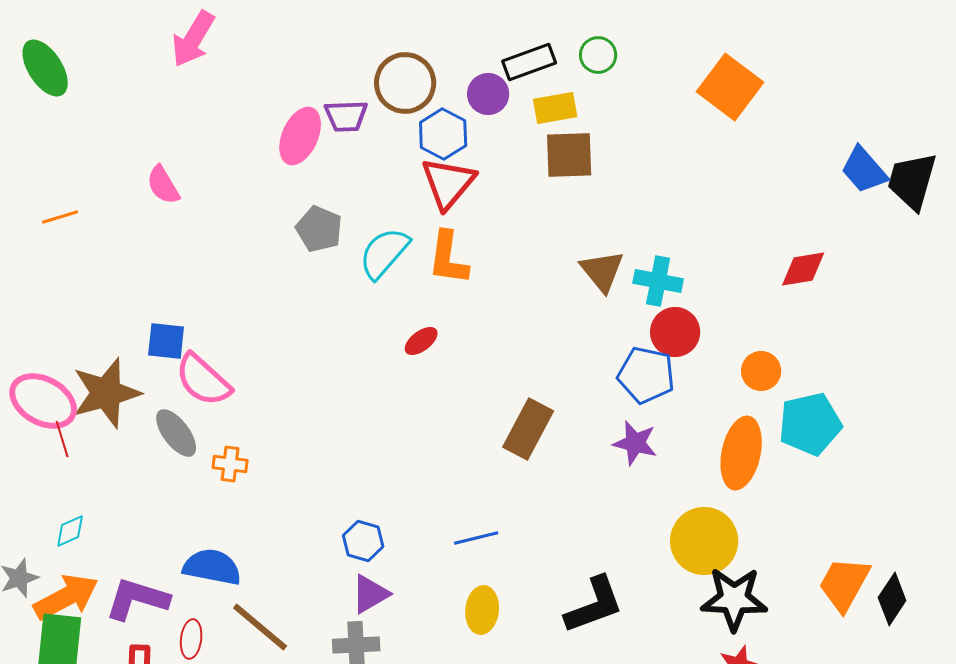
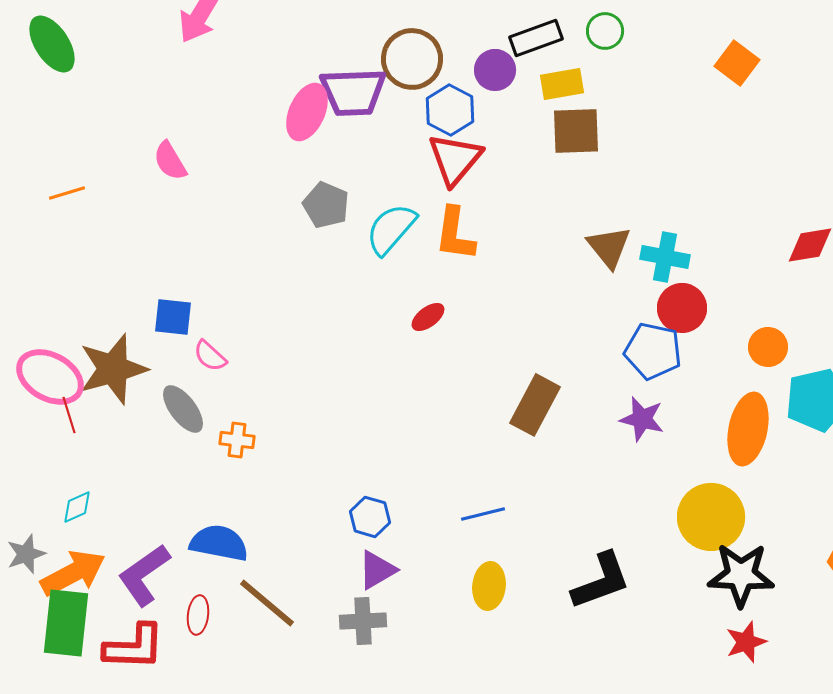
orange square: (730, 87) -> (737, 63), size x0.7
purple trapezoid: (346, 116) -> (353, 92), size x1.5
pink semicircle: (203, 380) -> (210, 356), size x0.6
purple L-shape: (137, 599) -> (144, 575), turned -52

